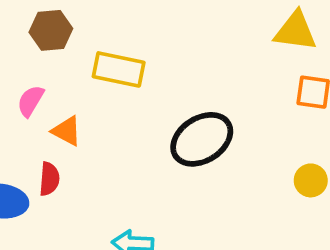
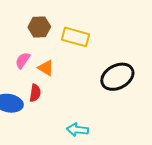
brown hexagon: (51, 30) -> (39, 27), moved
pink semicircle: (31, 101) -> (23, 60), moved

